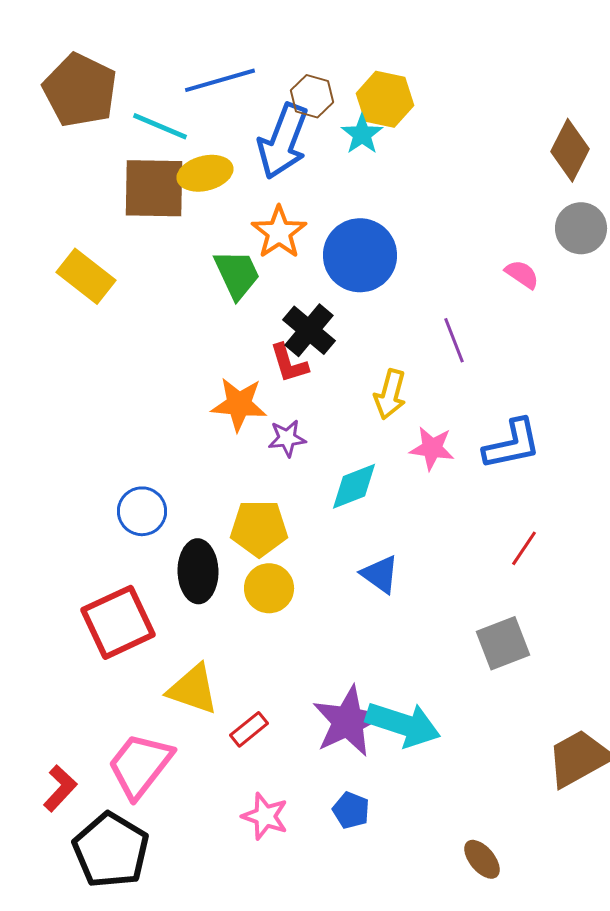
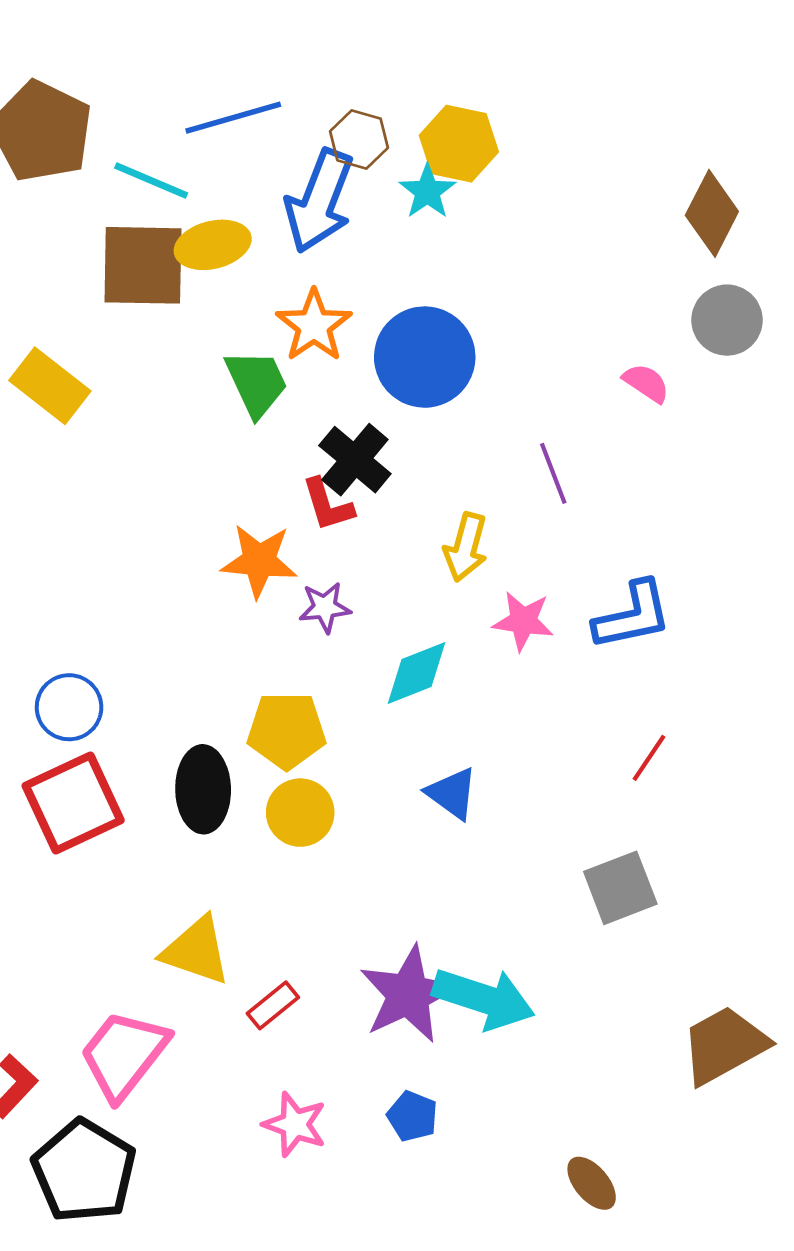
blue circle: (142, 511) -> (69, 707), moved
red square: (118, 622) -> (73, 803), moved

